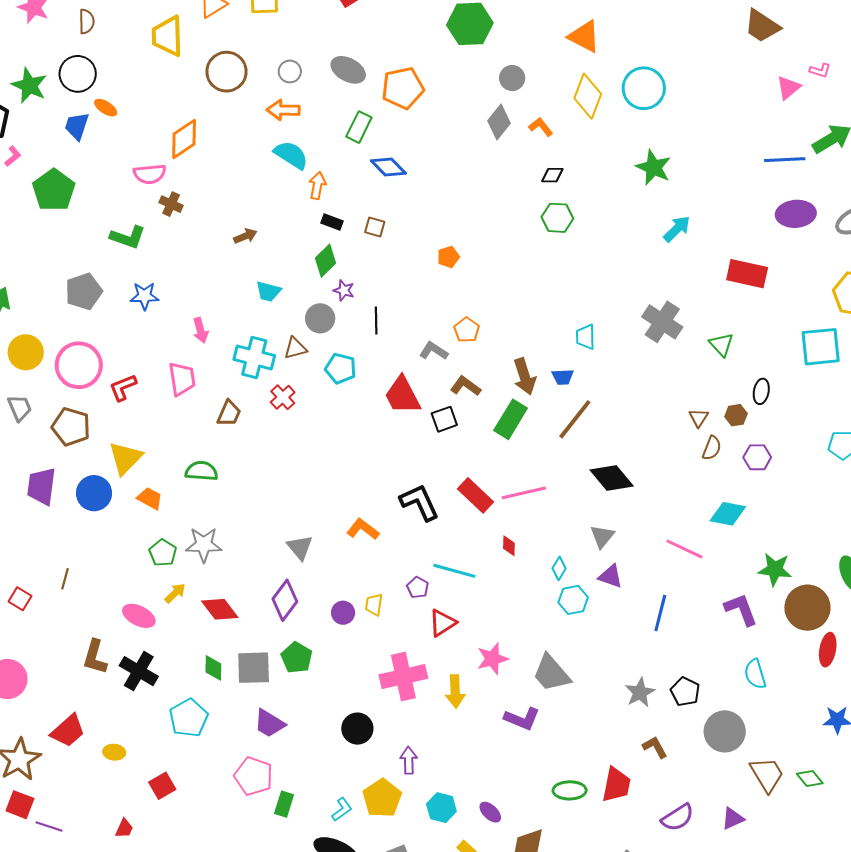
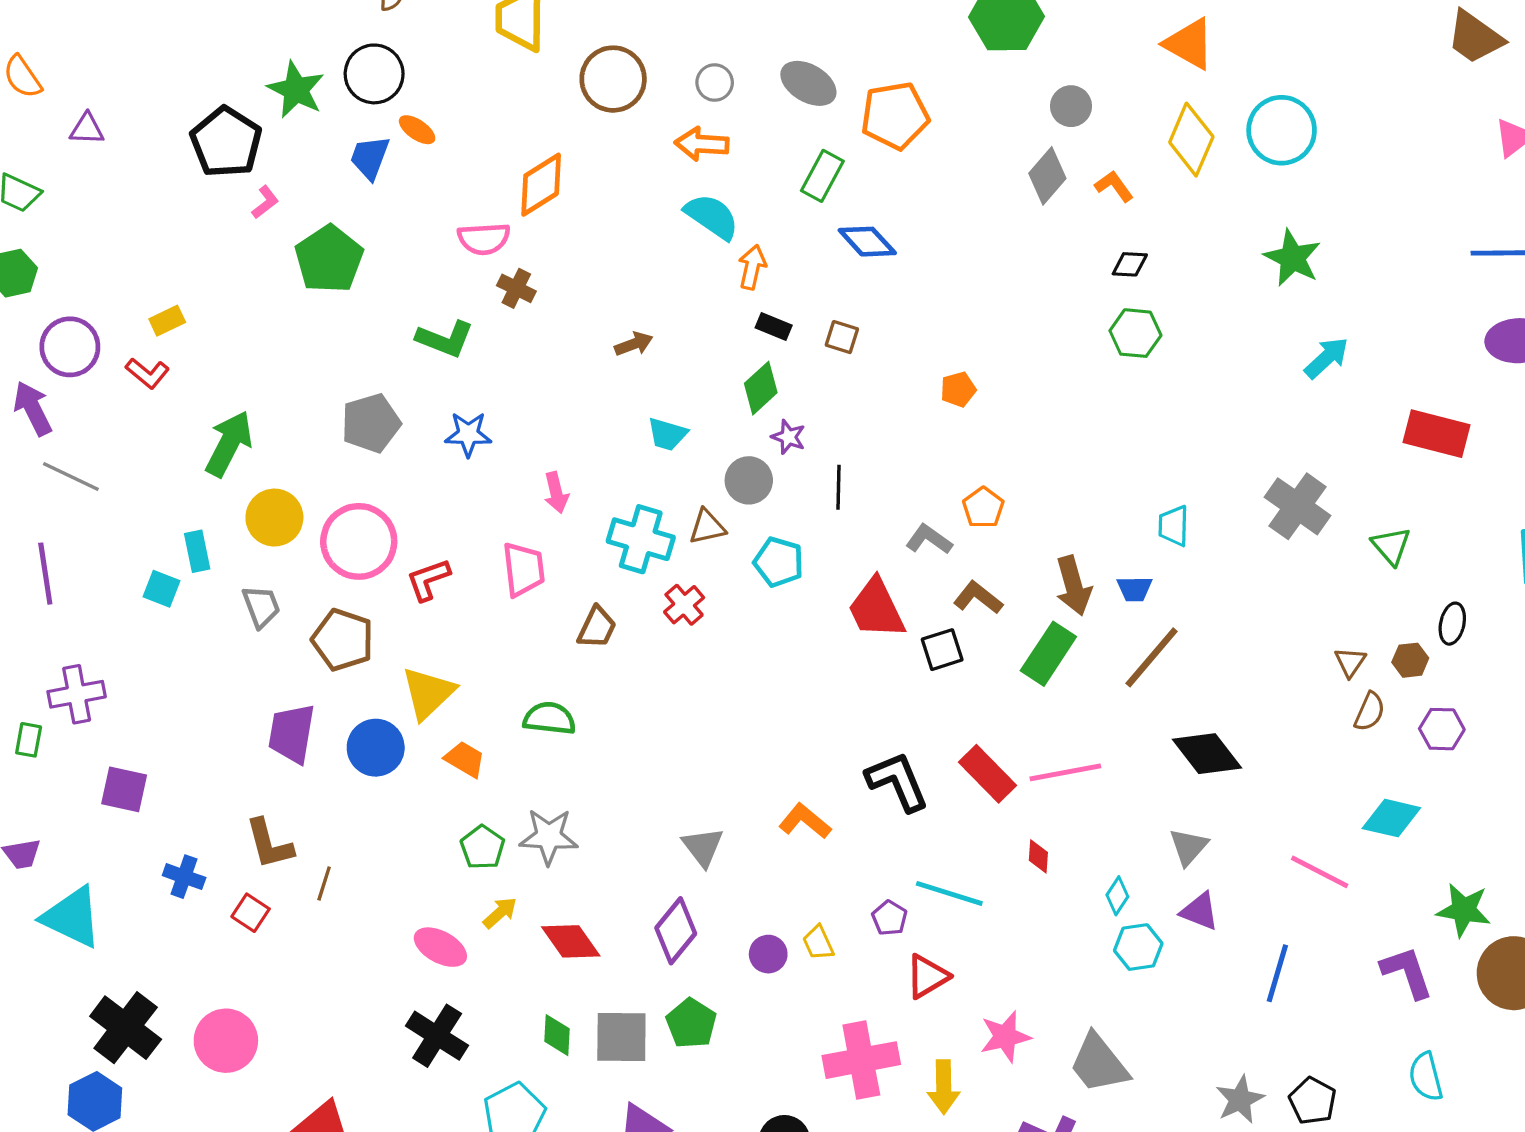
yellow trapezoid: (374, 605) -> (818, 943), turned -35
brown L-shape: (95, 657) -> (269, 844), moved, turned -33

